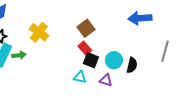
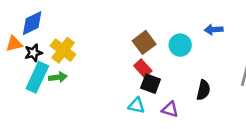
blue arrow: (140, 18) -> (214, 30), size x0.6
yellow cross: (39, 32) -> (63, 50), moved
cyan circle: (114, 60) -> (180, 45), moved

